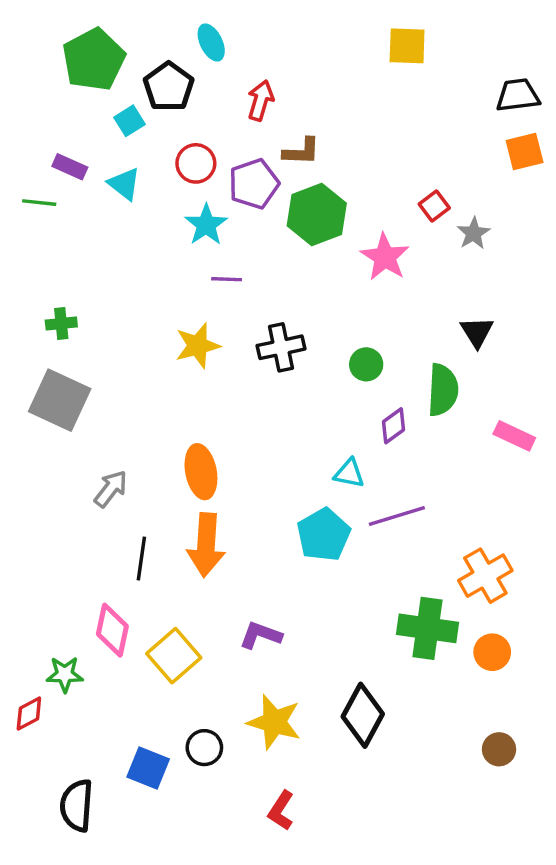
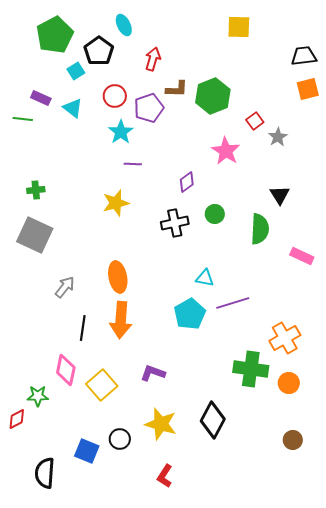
green hexagon: (317, 215) -> (213, 96), moved
black cross: (281, 347) -> (175, 223), moved
purple diamond: (393, 426) -> (187, 182), moved

